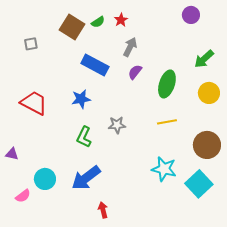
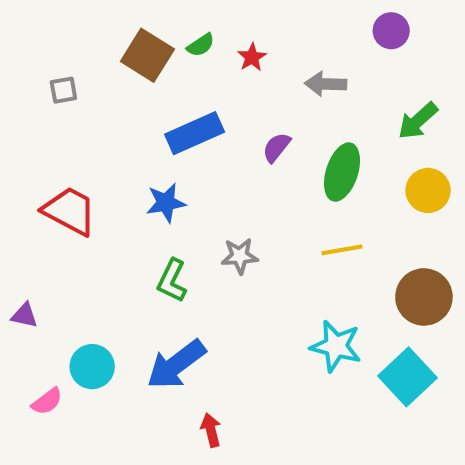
red star: (121, 20) -> (252, 57), moved
gray arrow: (130, 47) -> (326, 84), moved, turned -114
blue rectangle: (95, 65) -> (195, 133), turned -52

